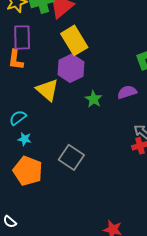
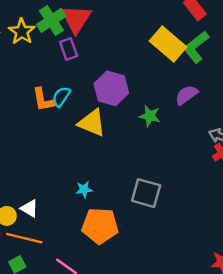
purple rectangle: (22, 37) -> (69, 49), moved, size x0.7
yellow rectangle: (74, 40) -> (168, 44), moved
cyan semicircle: (18, 118) -> (61, 97), moved

